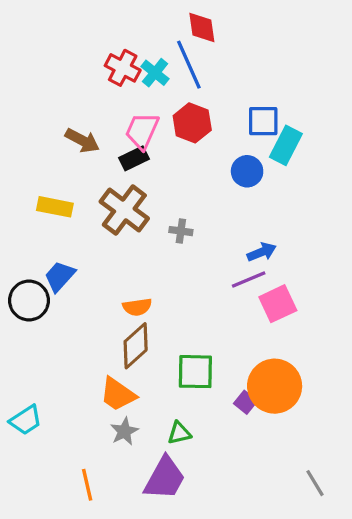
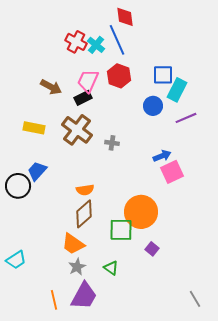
purple line: (249, 280) -> (186, 118), moved
pink square: (278, 304) -> (172, 172), moved
orange circle: (275, 386) -> (141, 212), moved
green triangle: (179, 433) -> (111, 268), turned 49
purple trapezoid: (165, 478) -> (84, 296), moved

